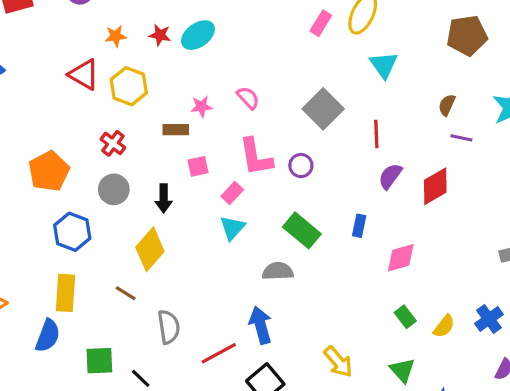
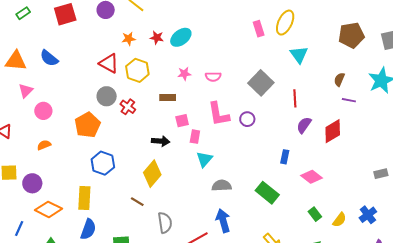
pink rectangle: (321, 23) -> (259, 29), turned -49
pink semicircle: (248, 98) -> (213, 77), turned 133
pink star: (201, 107) -> (184, 74), moved
gray circle: (114, 189) -> (107, 96), moved
pink rectangle: (232, 193) -> (195, 137), moved, turned -32
black arrow: (164, 198) -> (161, 141), turned -84
green rectangle: (302, 230) -> (267, 193), moved
pink diamond: (401, 258) -> (311, 177), turned 55
gray semicircle: (278, 271) -> (222, 185), moved
yellow rectangle: (66, 293) -> (84, 198), moved

